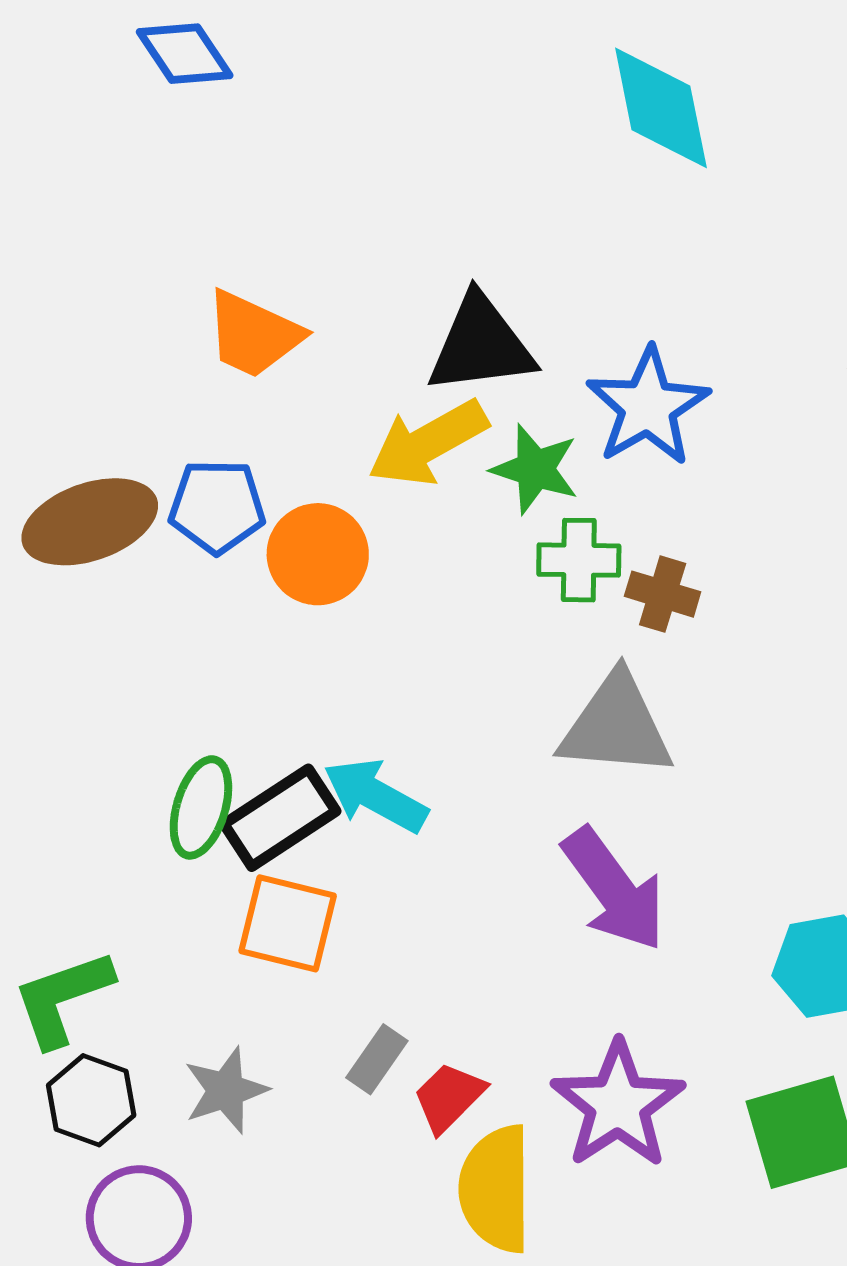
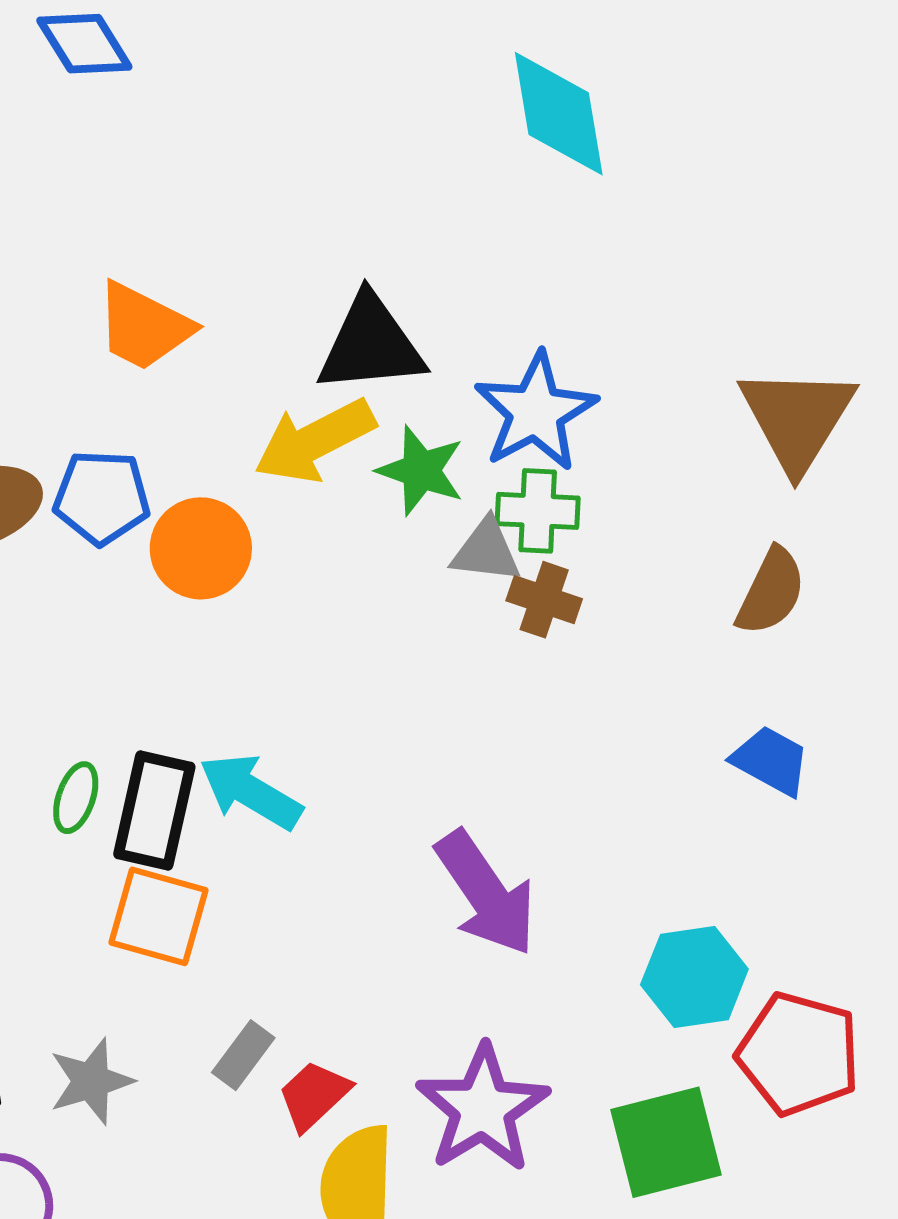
green cross: (579, 560) -> (538, 511), moved
gray triangle: (616, 726) -> (486, 551), moved, size x0.6
green ellipse: (201, 807) -> (76, 798), size x0.7
black rectangle: (280, 818) -> (154, 810), turned -46

